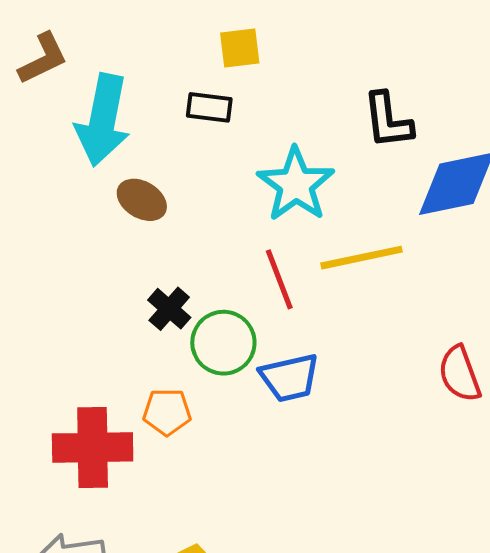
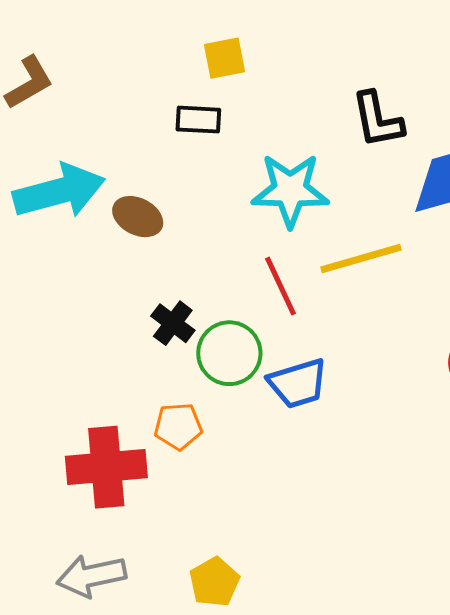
cyan arrow: (103, 120) -> (59, 191), moved, turned -112
cyan star: (296, 184) -> (290, 190), turned -30

